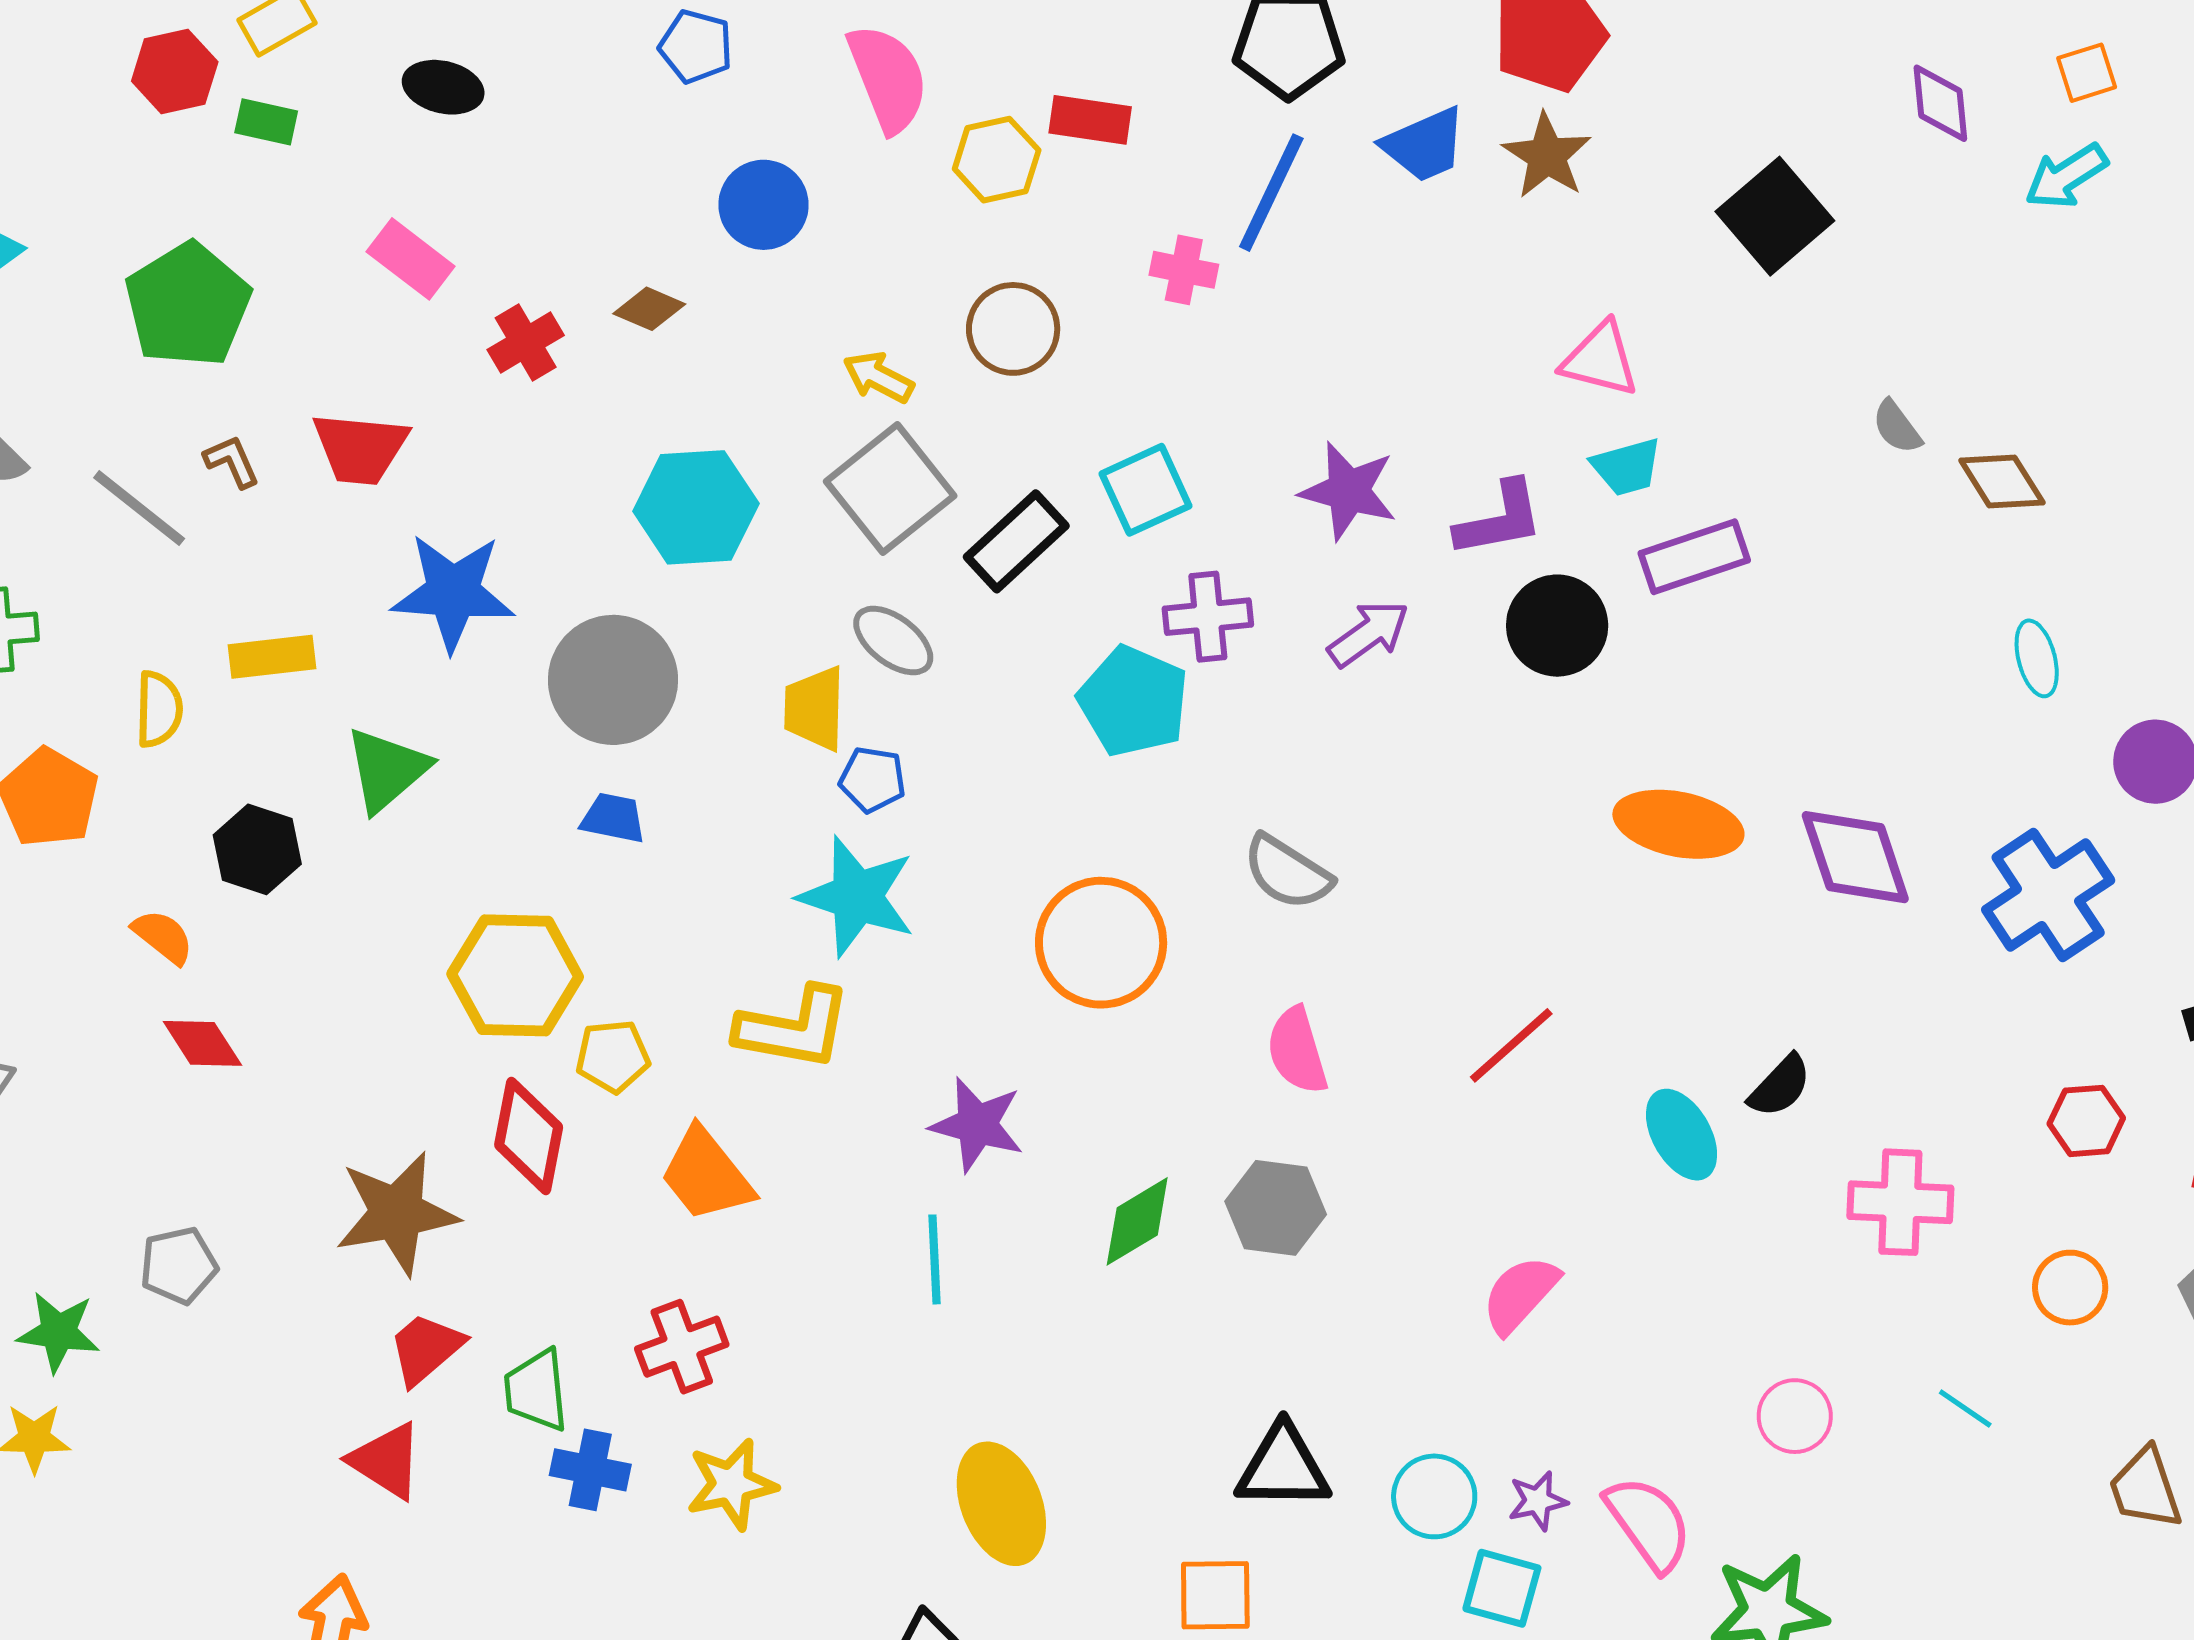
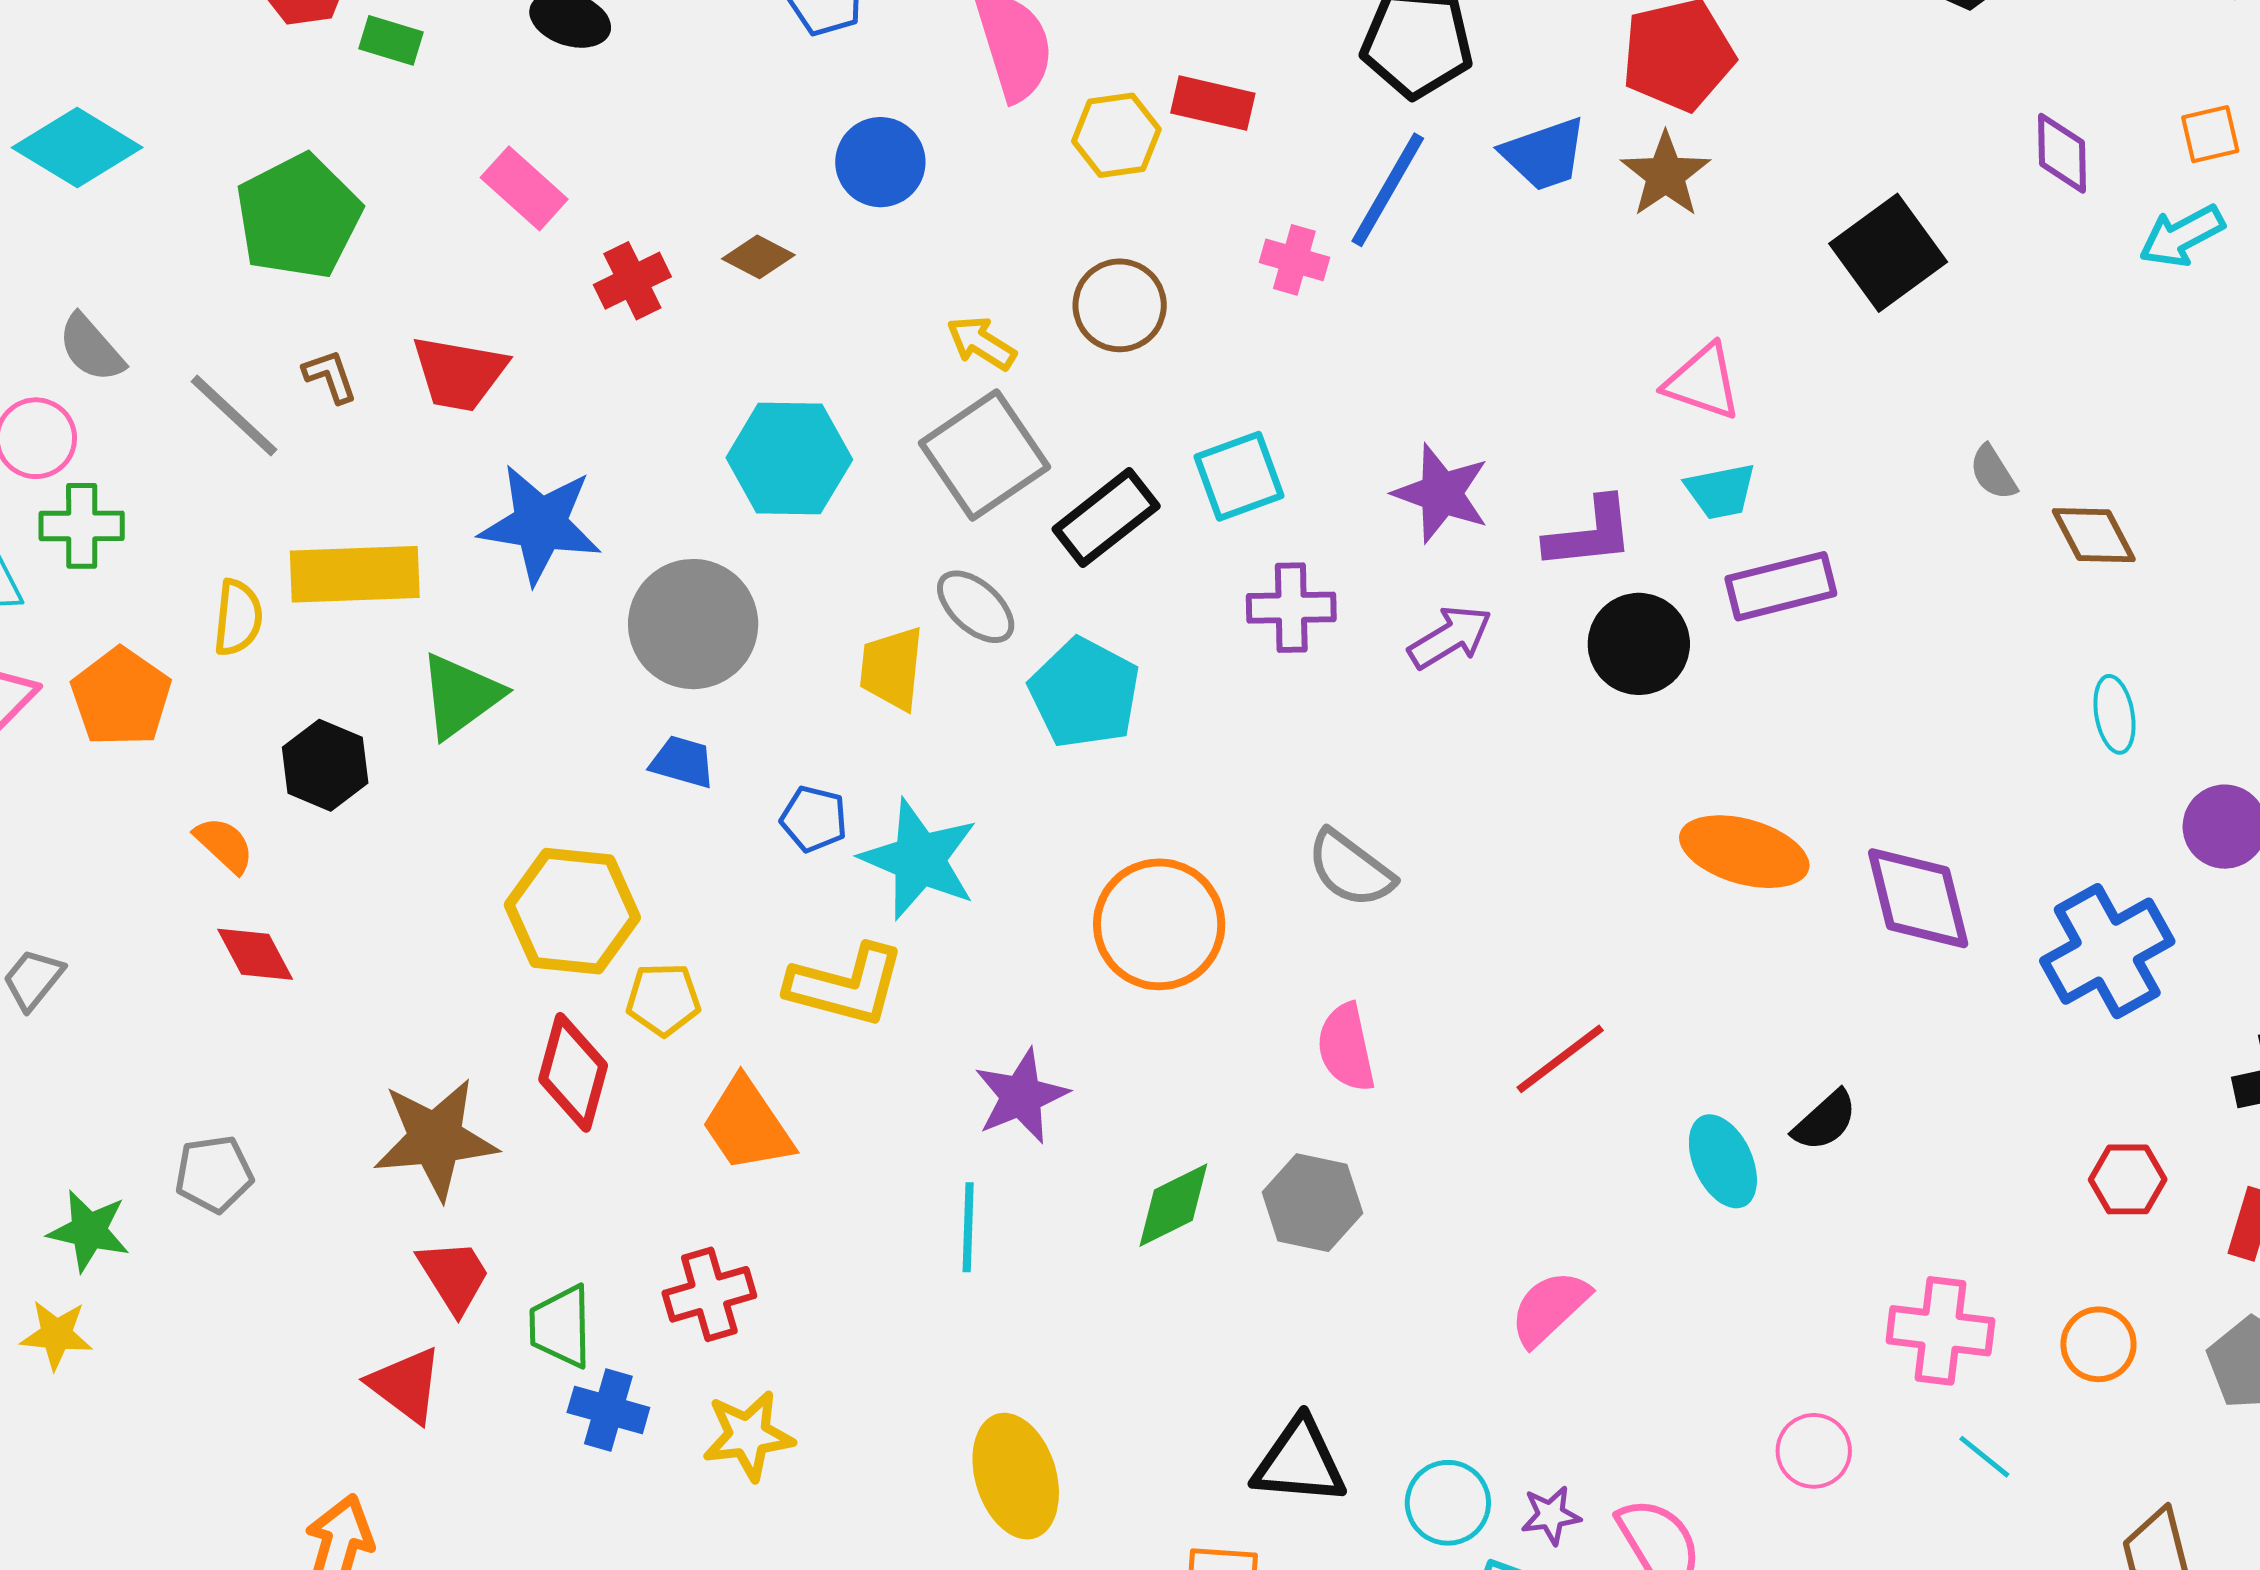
yellow rectangle: (272, 657) -> (355, 574), size x1.5
cyan pentagon: (1133, 701) -> (1084, 693), moved
blue pentagon: (872, 779) -> (814, 819), moved
purple star: (977, 1125) -> (1021, 1096), turned 30
pink cross: (1900, 1202) -> (1940, 1331), moved
red trapezoid: (426, 1349) -> (454, 1276), turned 94

